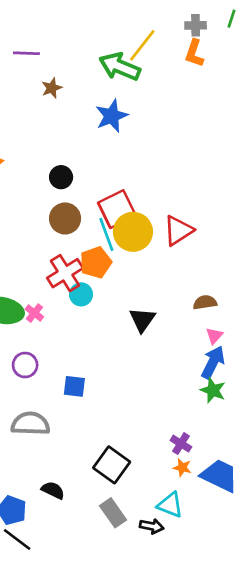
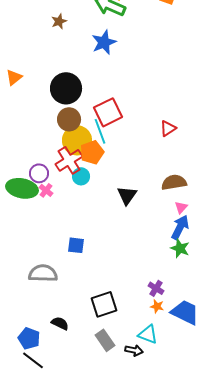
black circle: (61, 177) -> (66, 88), size x1.8
red triangle: (178, 230) -> (168, 128), moved, size x0.7
yellow circle: (133, 232) -> (77, 140), moved
brown semicircle: (205, 302) -> (174, 182), size x1.4
purple circle: (25, 365) -> (39, 173), moved
black square: (112, 465) -> (104, 304), turned 36

